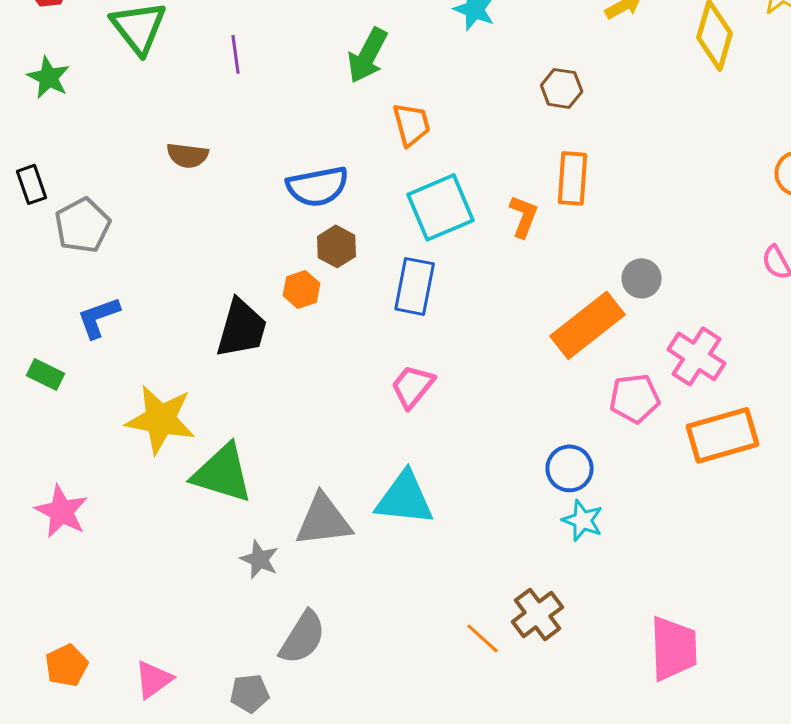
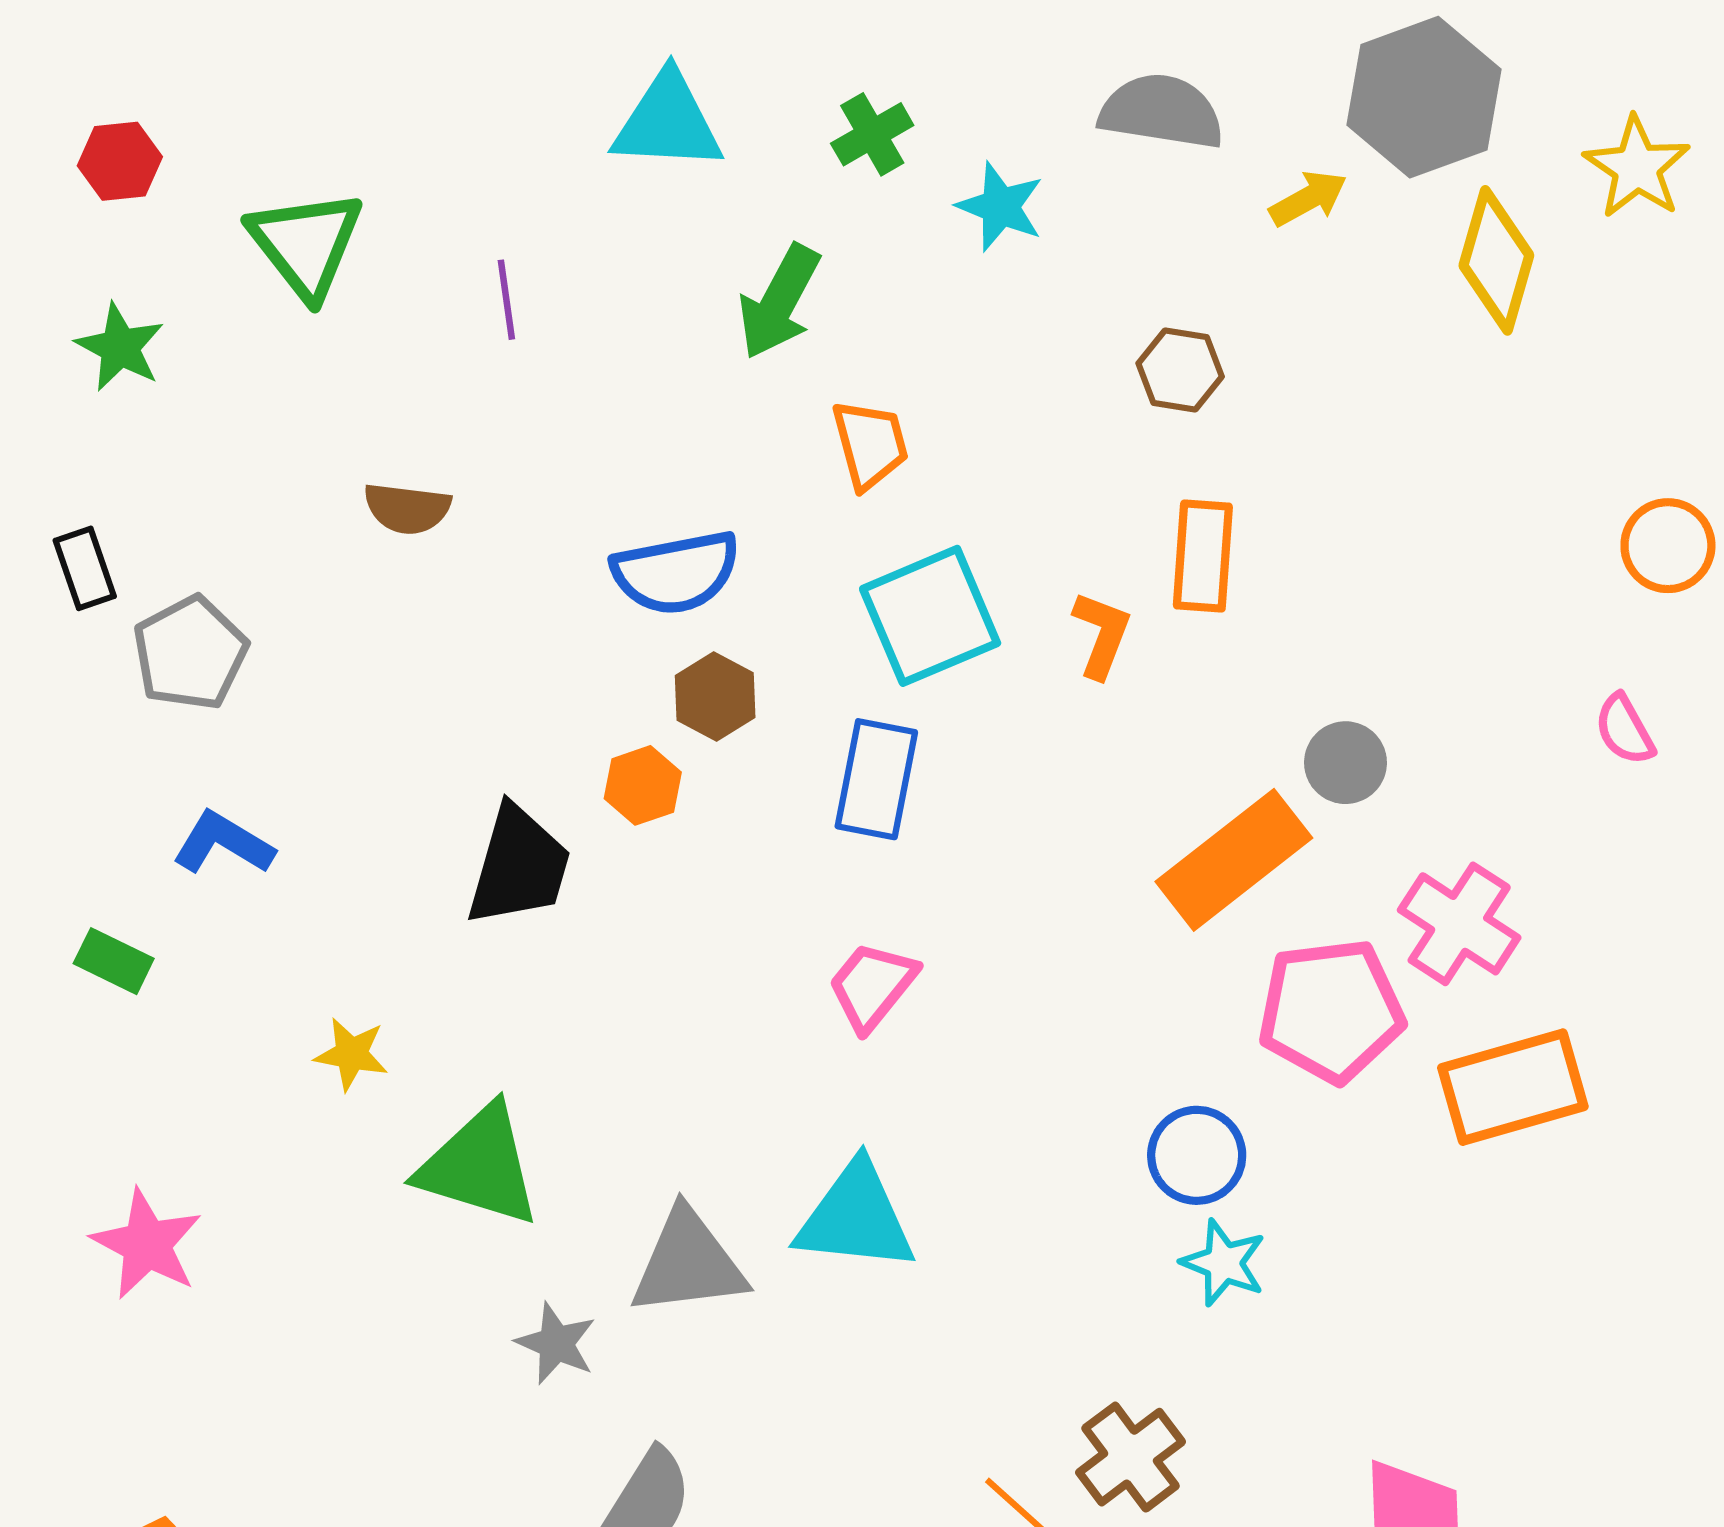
blue L-shape: (99, 317) -> (223, 843), turned 51
pink pentagon: (635, 398) -> (1331, 1011), size x1.4
yellow star: (161, 419) -> (351, 1054), size x0.5

